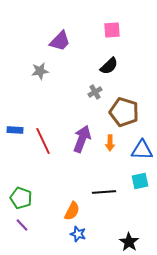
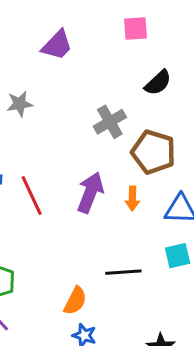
black semicircle: (109, 66) -> (158, 83), moved
gray star: (40, 71) -> (20, 104), moved
gray cross: (95, 92) -> (110, 122), size x1.5

